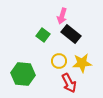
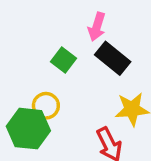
yellow circle: (59, 61) -> (46, 106), moved

